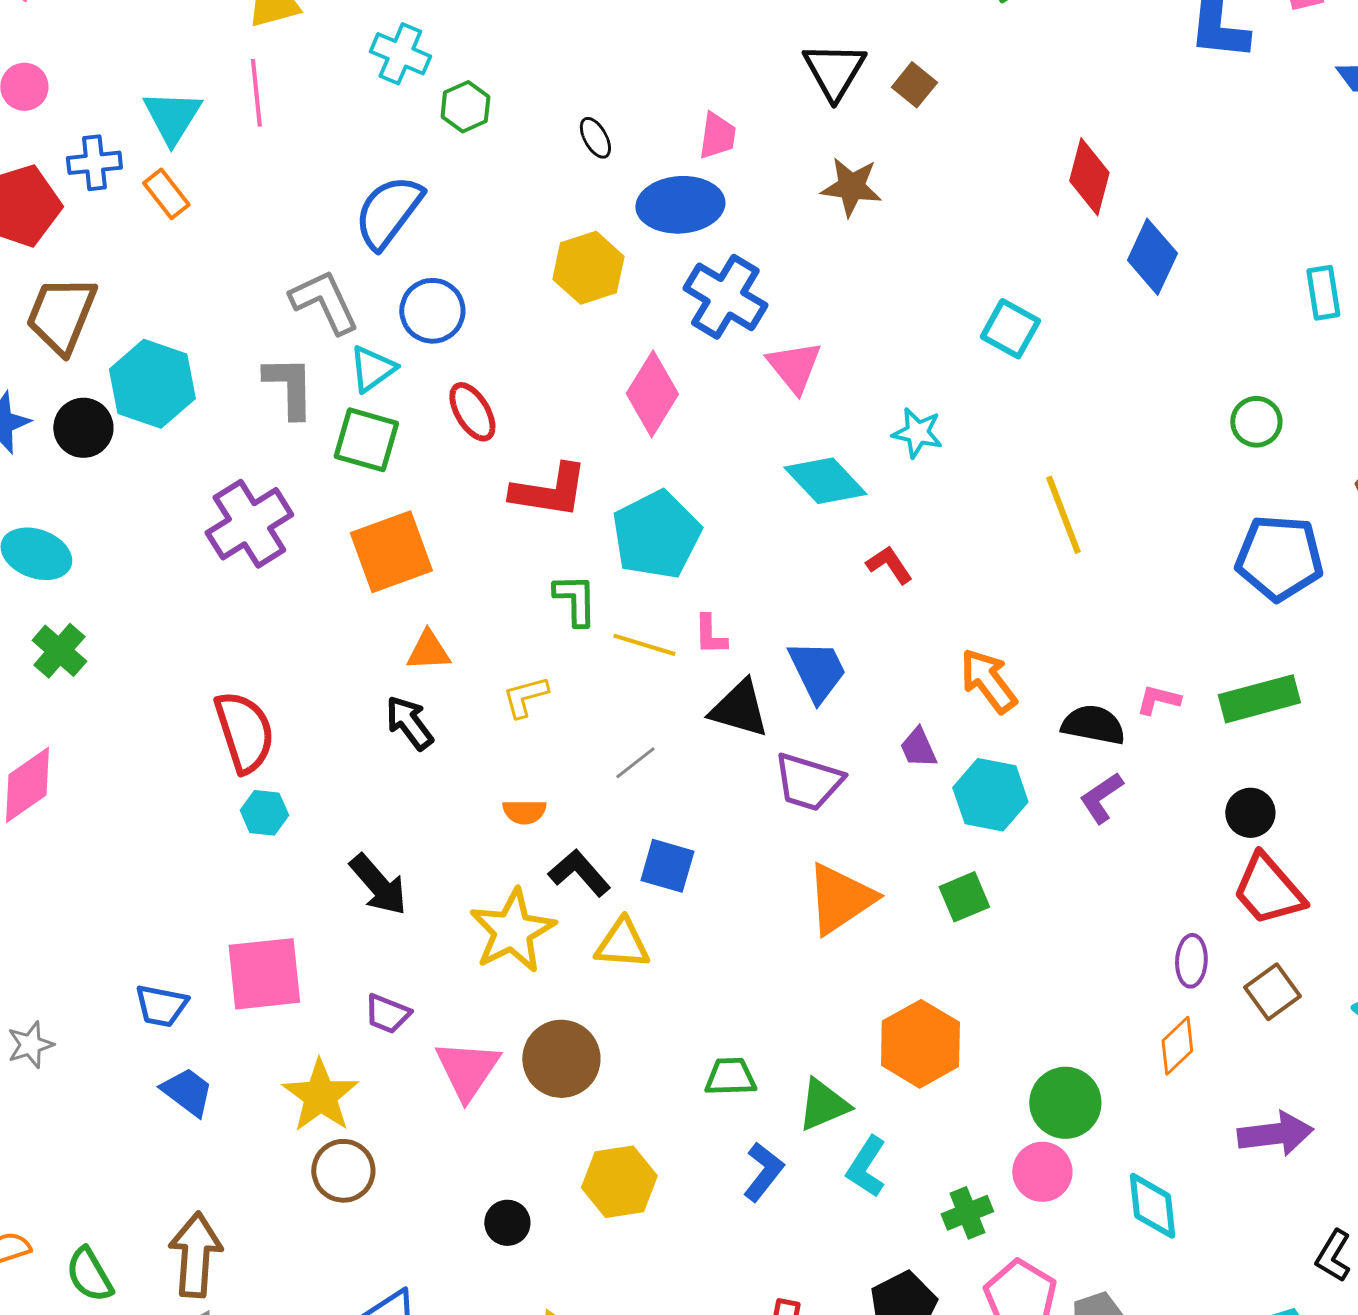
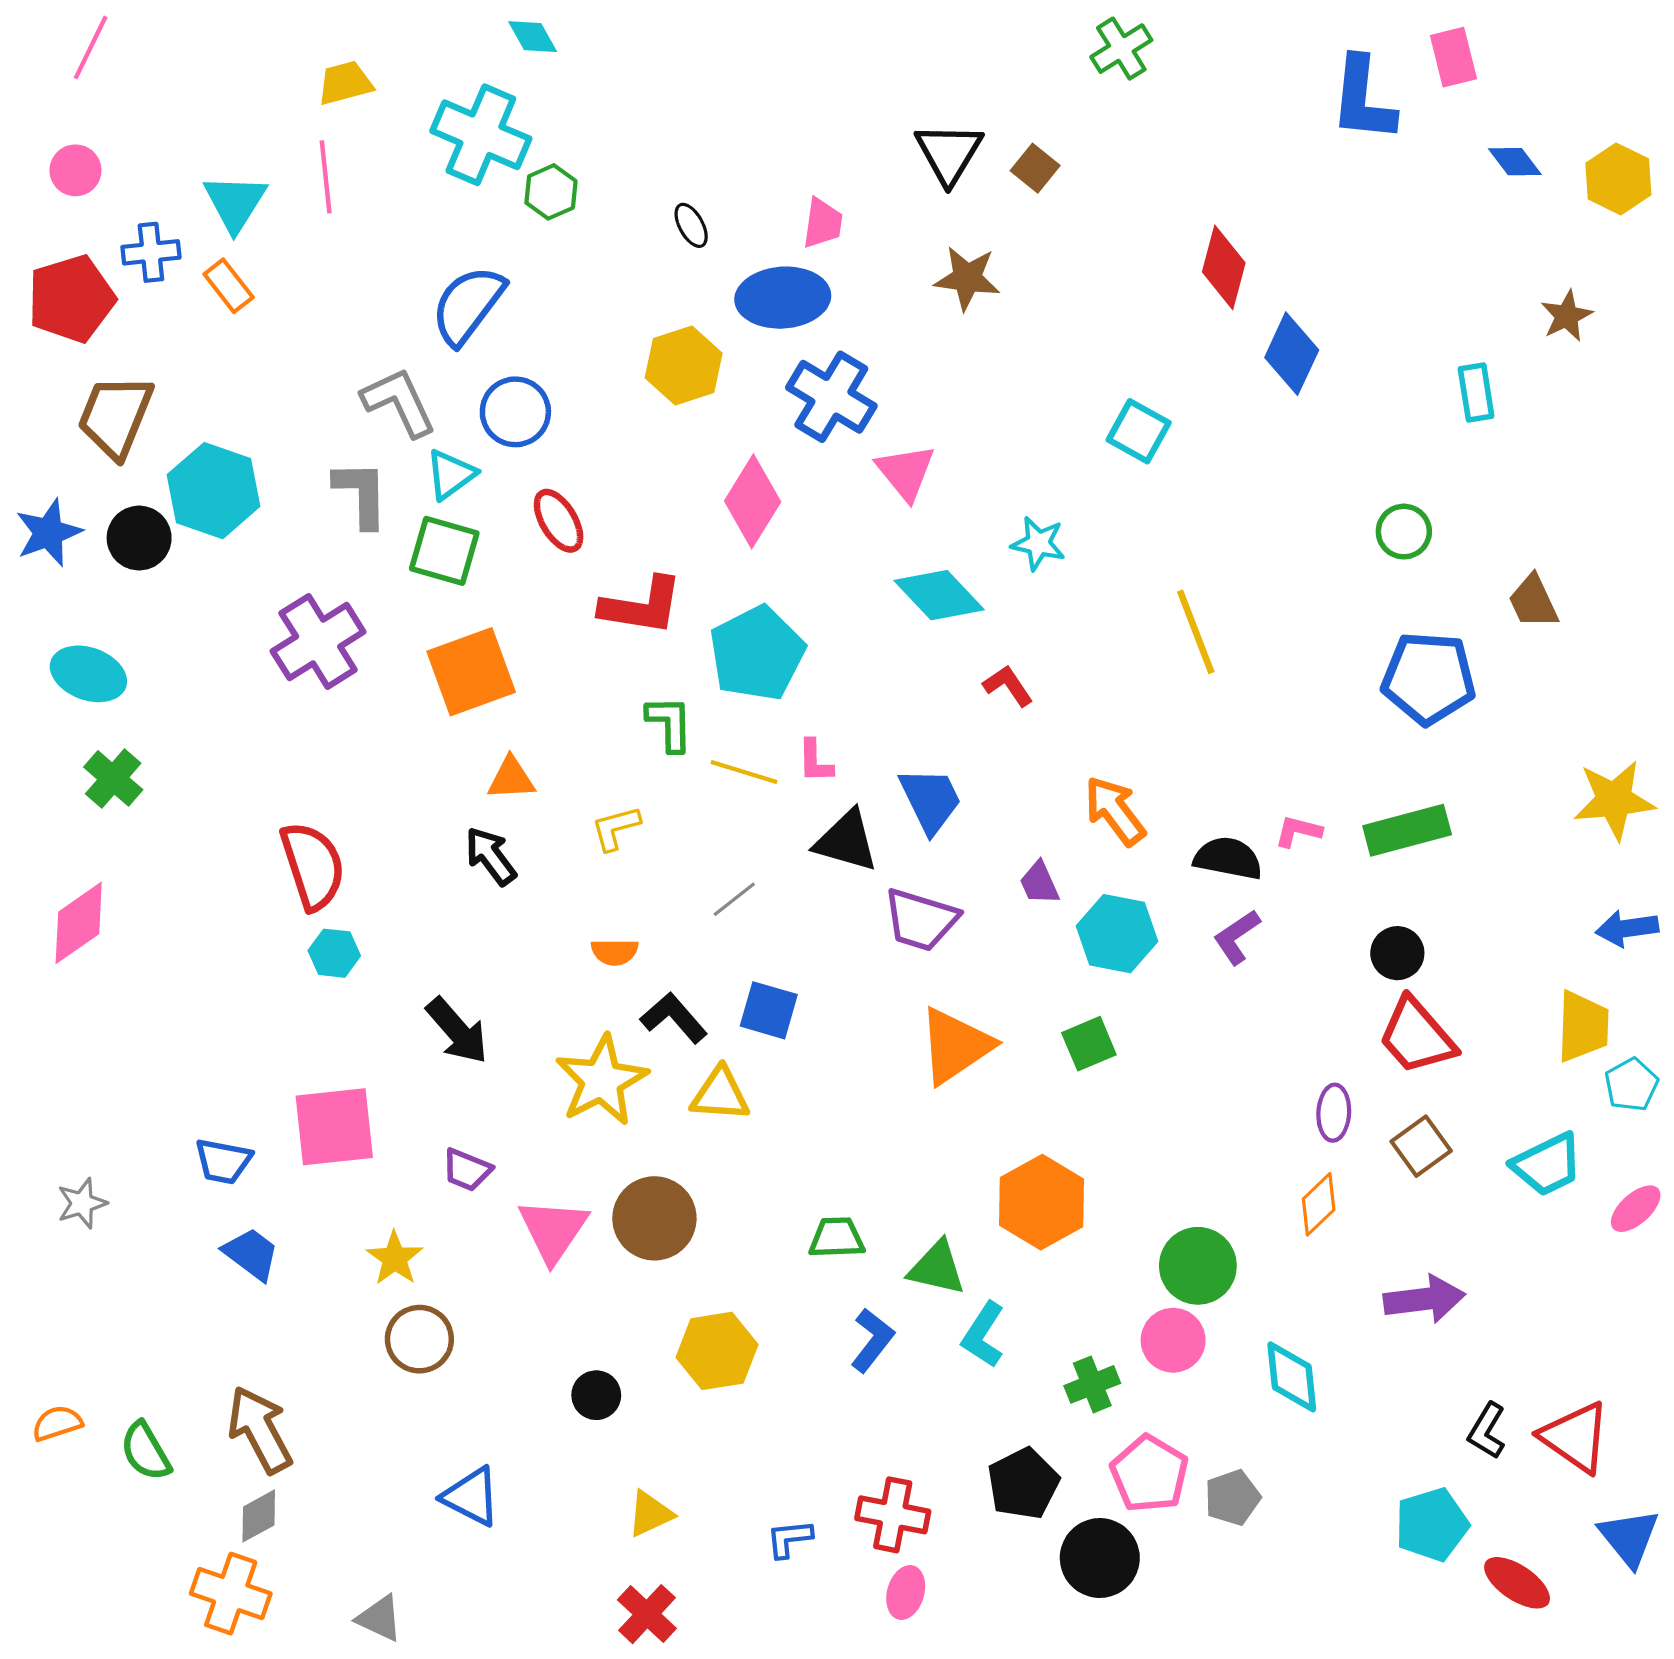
cyan cross: (400, 54) -> (481, 135), size x1.5
yellow star: (320, 1096) -> (395, 1258), size x0.7
green triangle: (823, 1105) -> (937, 1268), turned 36
brown arrow: (195, 1255) -> (260, 1430), turned -32

